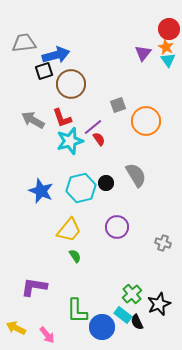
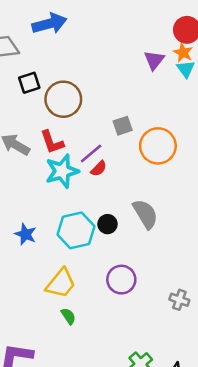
blue arrow: (56, 55) -> (49, 24), moved
red semicircle: (99, 139) -> (99, 169), turned 80
blue star: (41, 191) -> (25, 234), size x0.7

